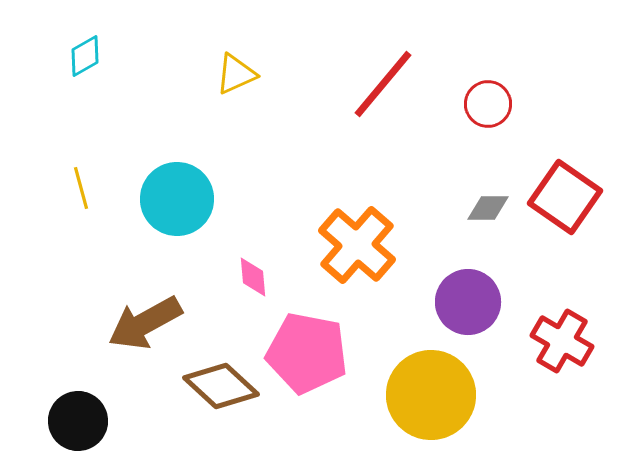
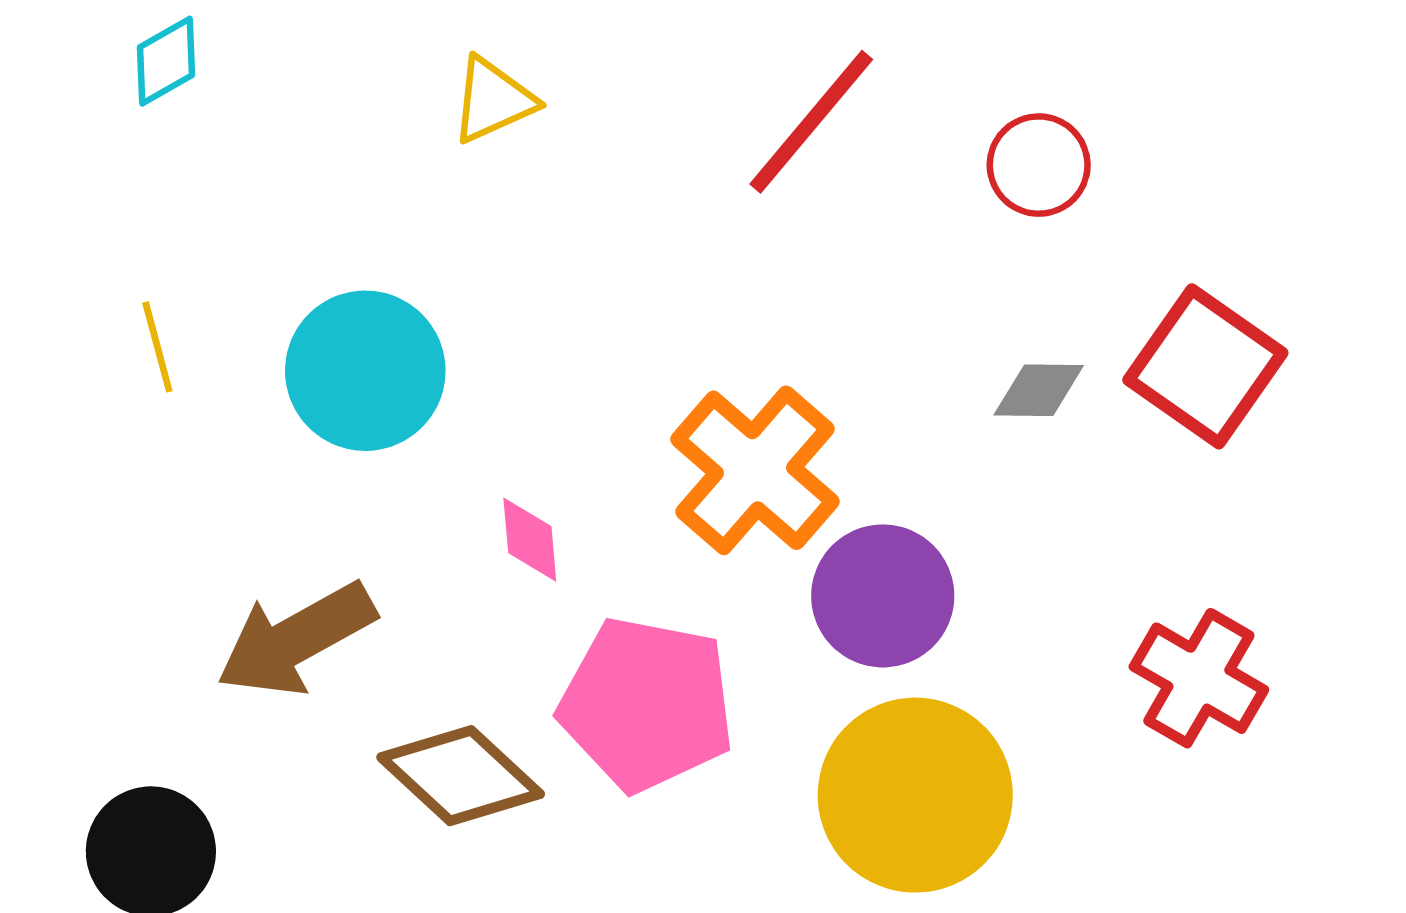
purple circle: (468, 302) -> (883, 596), moved

